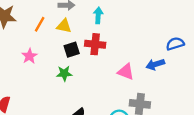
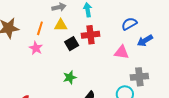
blue semicircle: (175, 44) -> (129, 24), moved
pink star: (29, 56) -> (36, 48), moved
green star: (64, 73) -> (70, 77), moved

